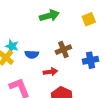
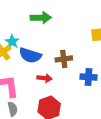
green arrow: (49, 16) -> (41, 18), moved
blue semicircle: (32, 54) -> (30, 55), size x1.5

